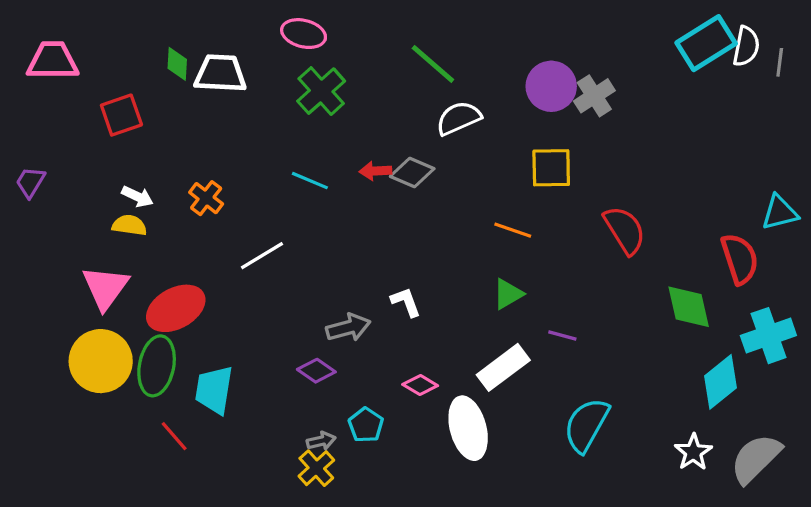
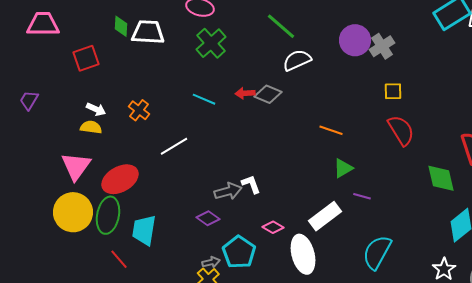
yellow square: (551, 168) -> (393, 91), moved, size x0.7
green triangle: (508, 294) -> (343, 168), moved
white L-shape: (406, 302) -> (251, 184), moved
cyan pentagon: (366, 425) -> (239, 252), size x1.5

